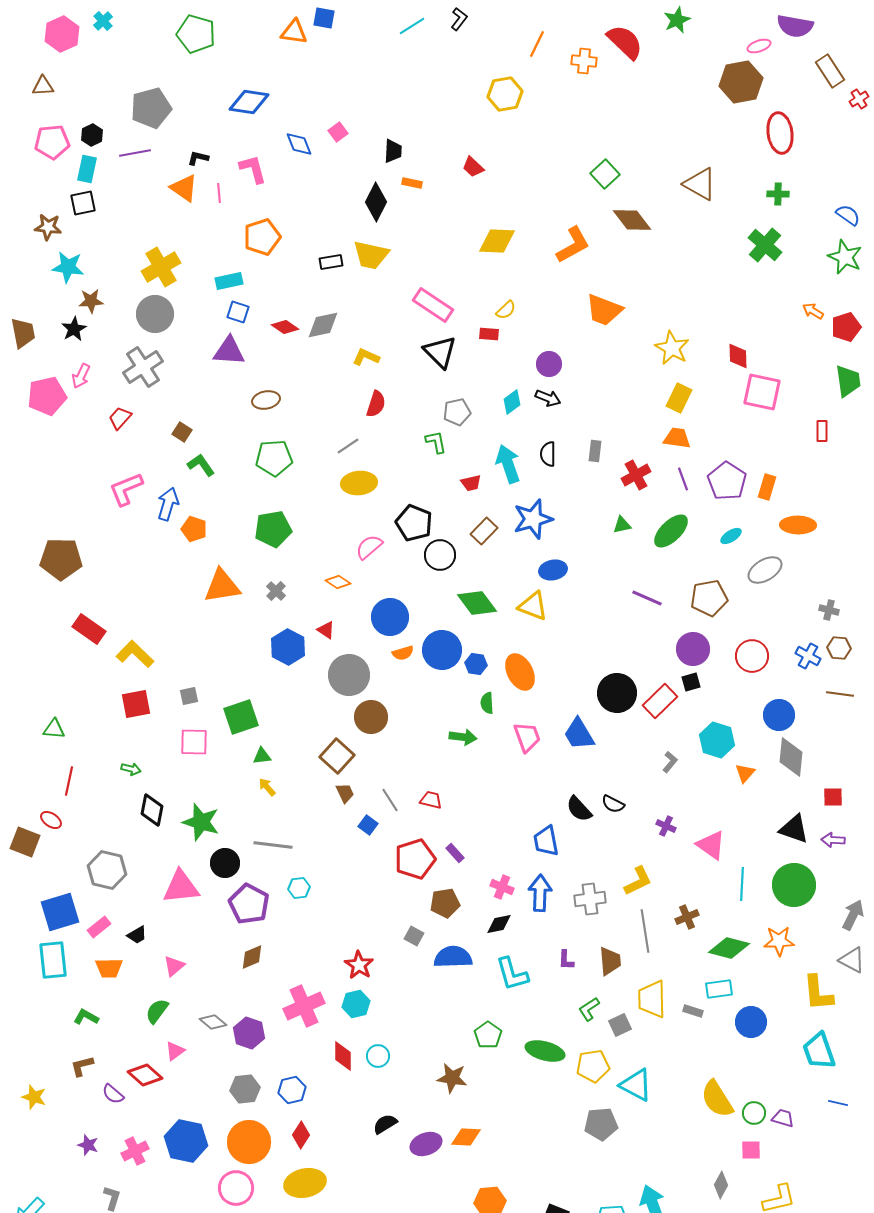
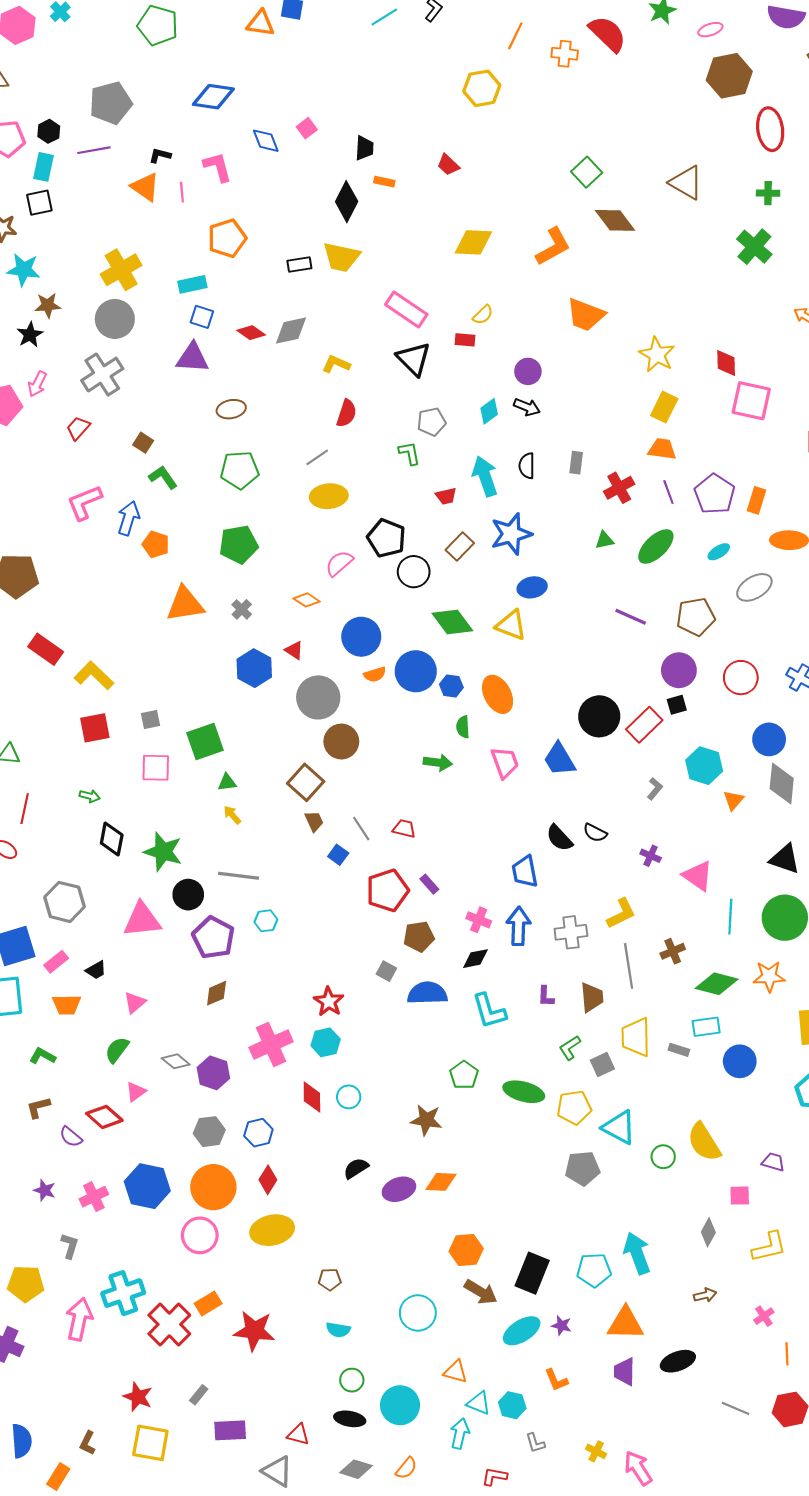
pink ellipse: (759, 46) -> (710, 30), moved
green circle: (754, 1113) -> (663, 1157), moved

